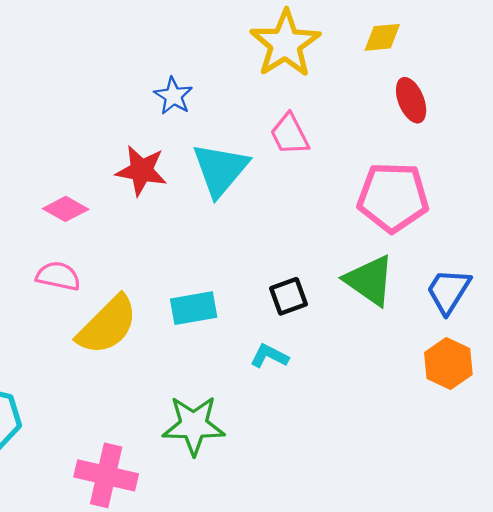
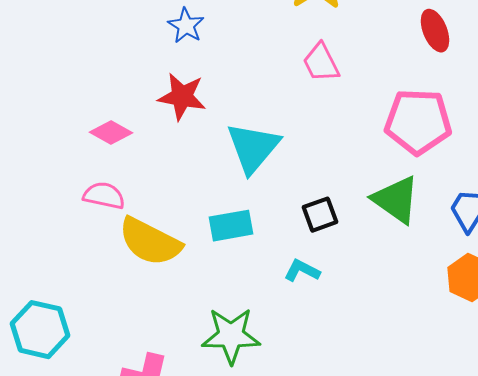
blue star: (173, 96) -> (186, 26), moved
cyan triangle: (220, 169) -> (253, 148), moved
yellow semicircle: (107, 325) -> (150, 242), turned 72

